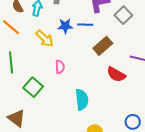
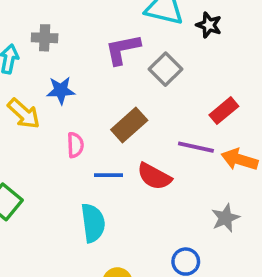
blue line: (85, 25) -> (109, 175), moved
pink semicircle: (60, 67) -> (75, 145), moved

